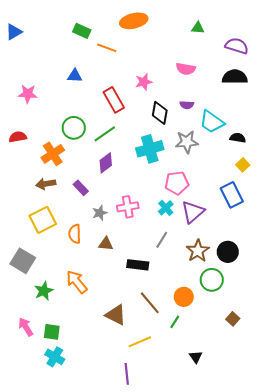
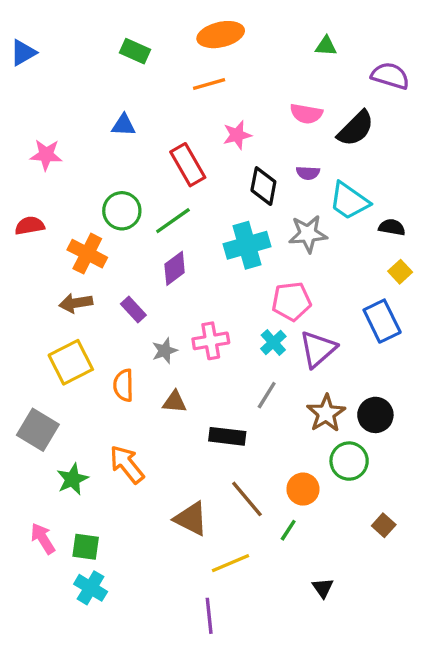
orange line: (107, 48) -> (209, 84), moved, turned -36
black semicircle: (235, 77) -> (356, 128), moved, turned 135
orange cross: (53, 154) -> (87, 254), turned -30

